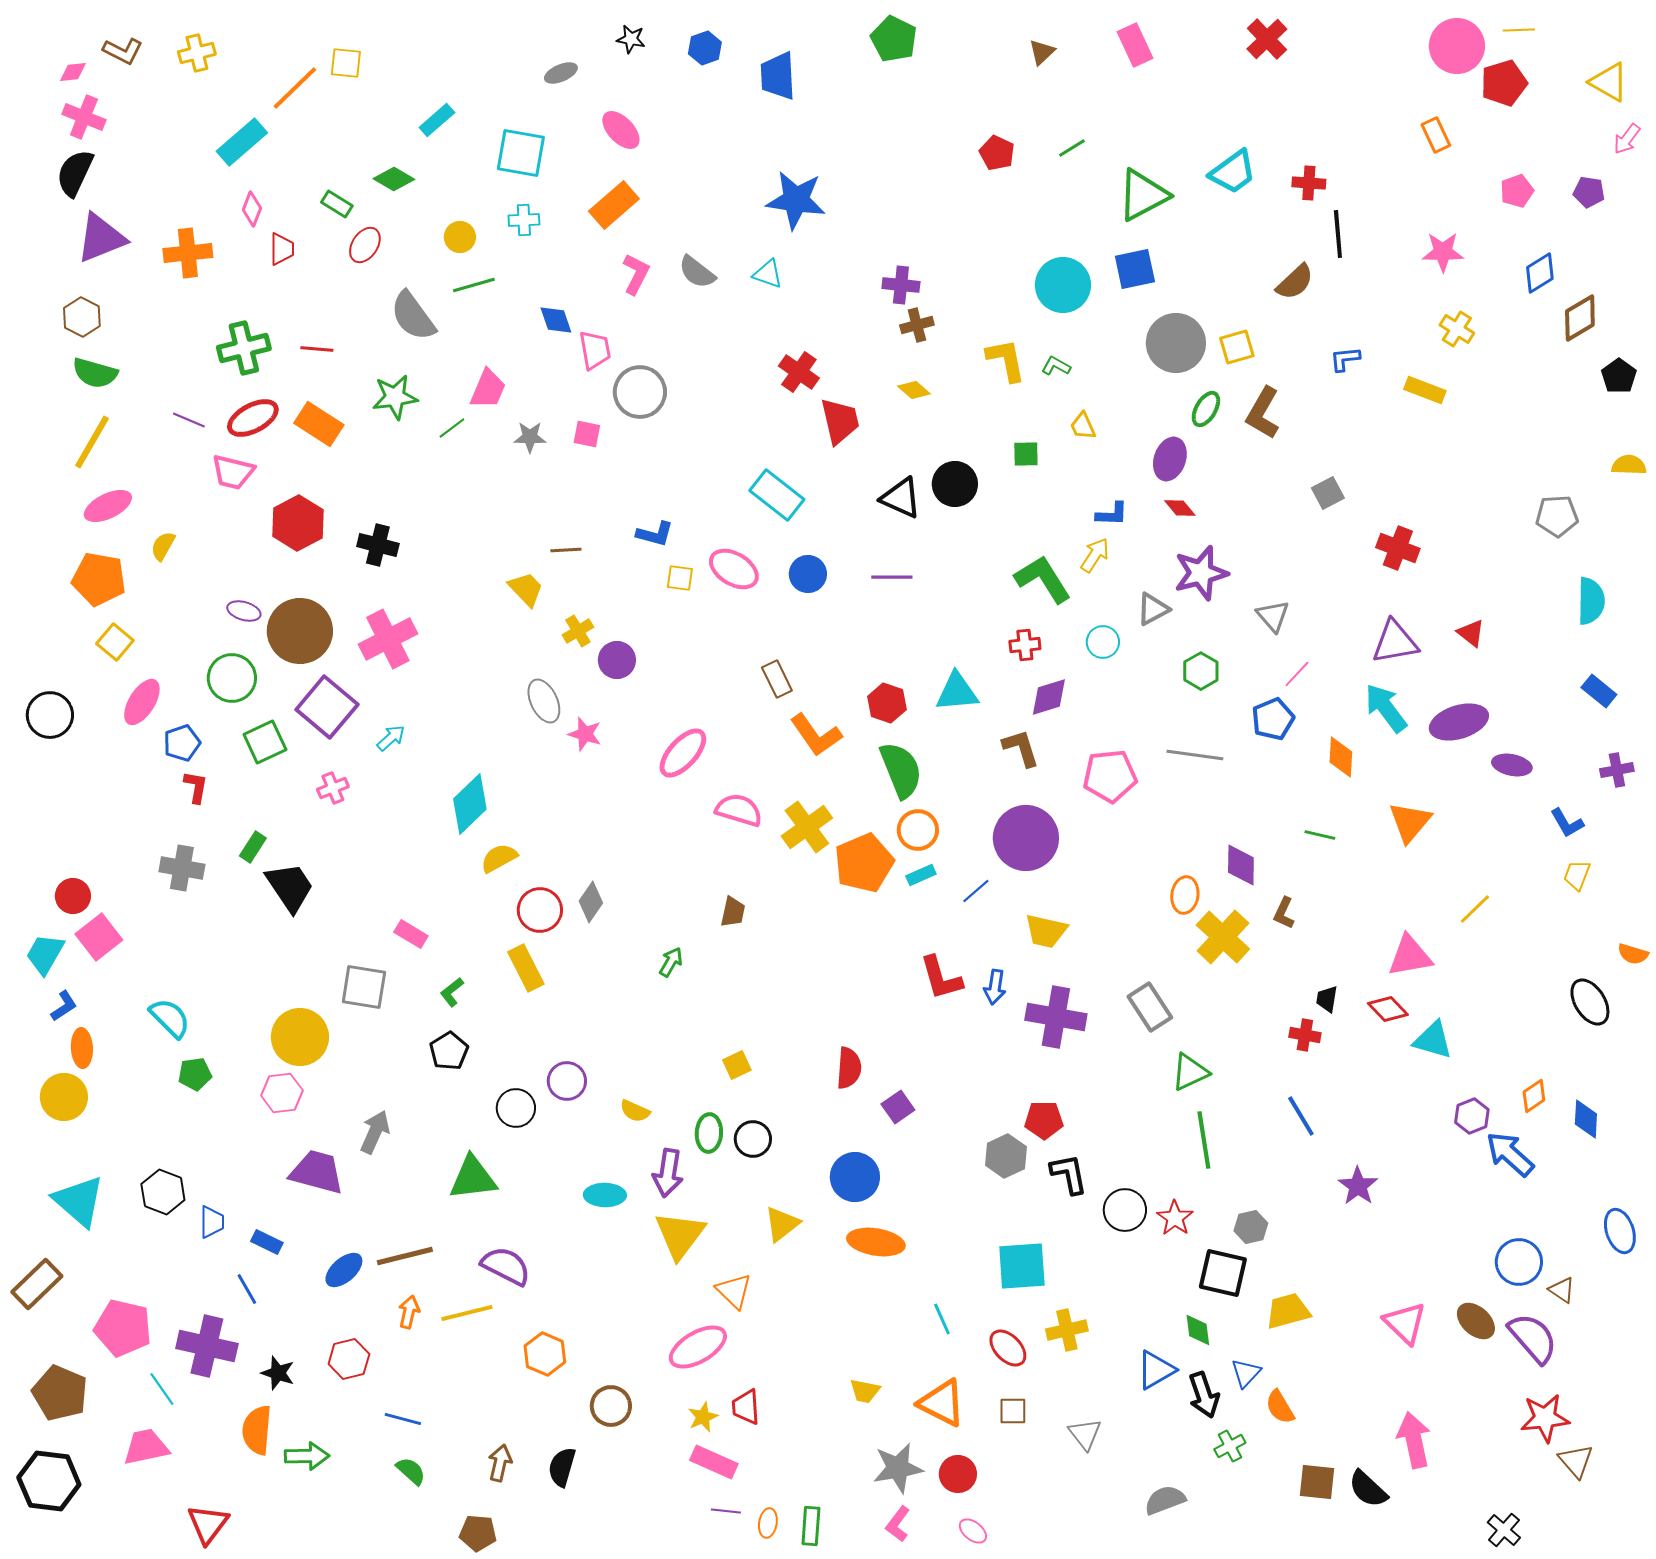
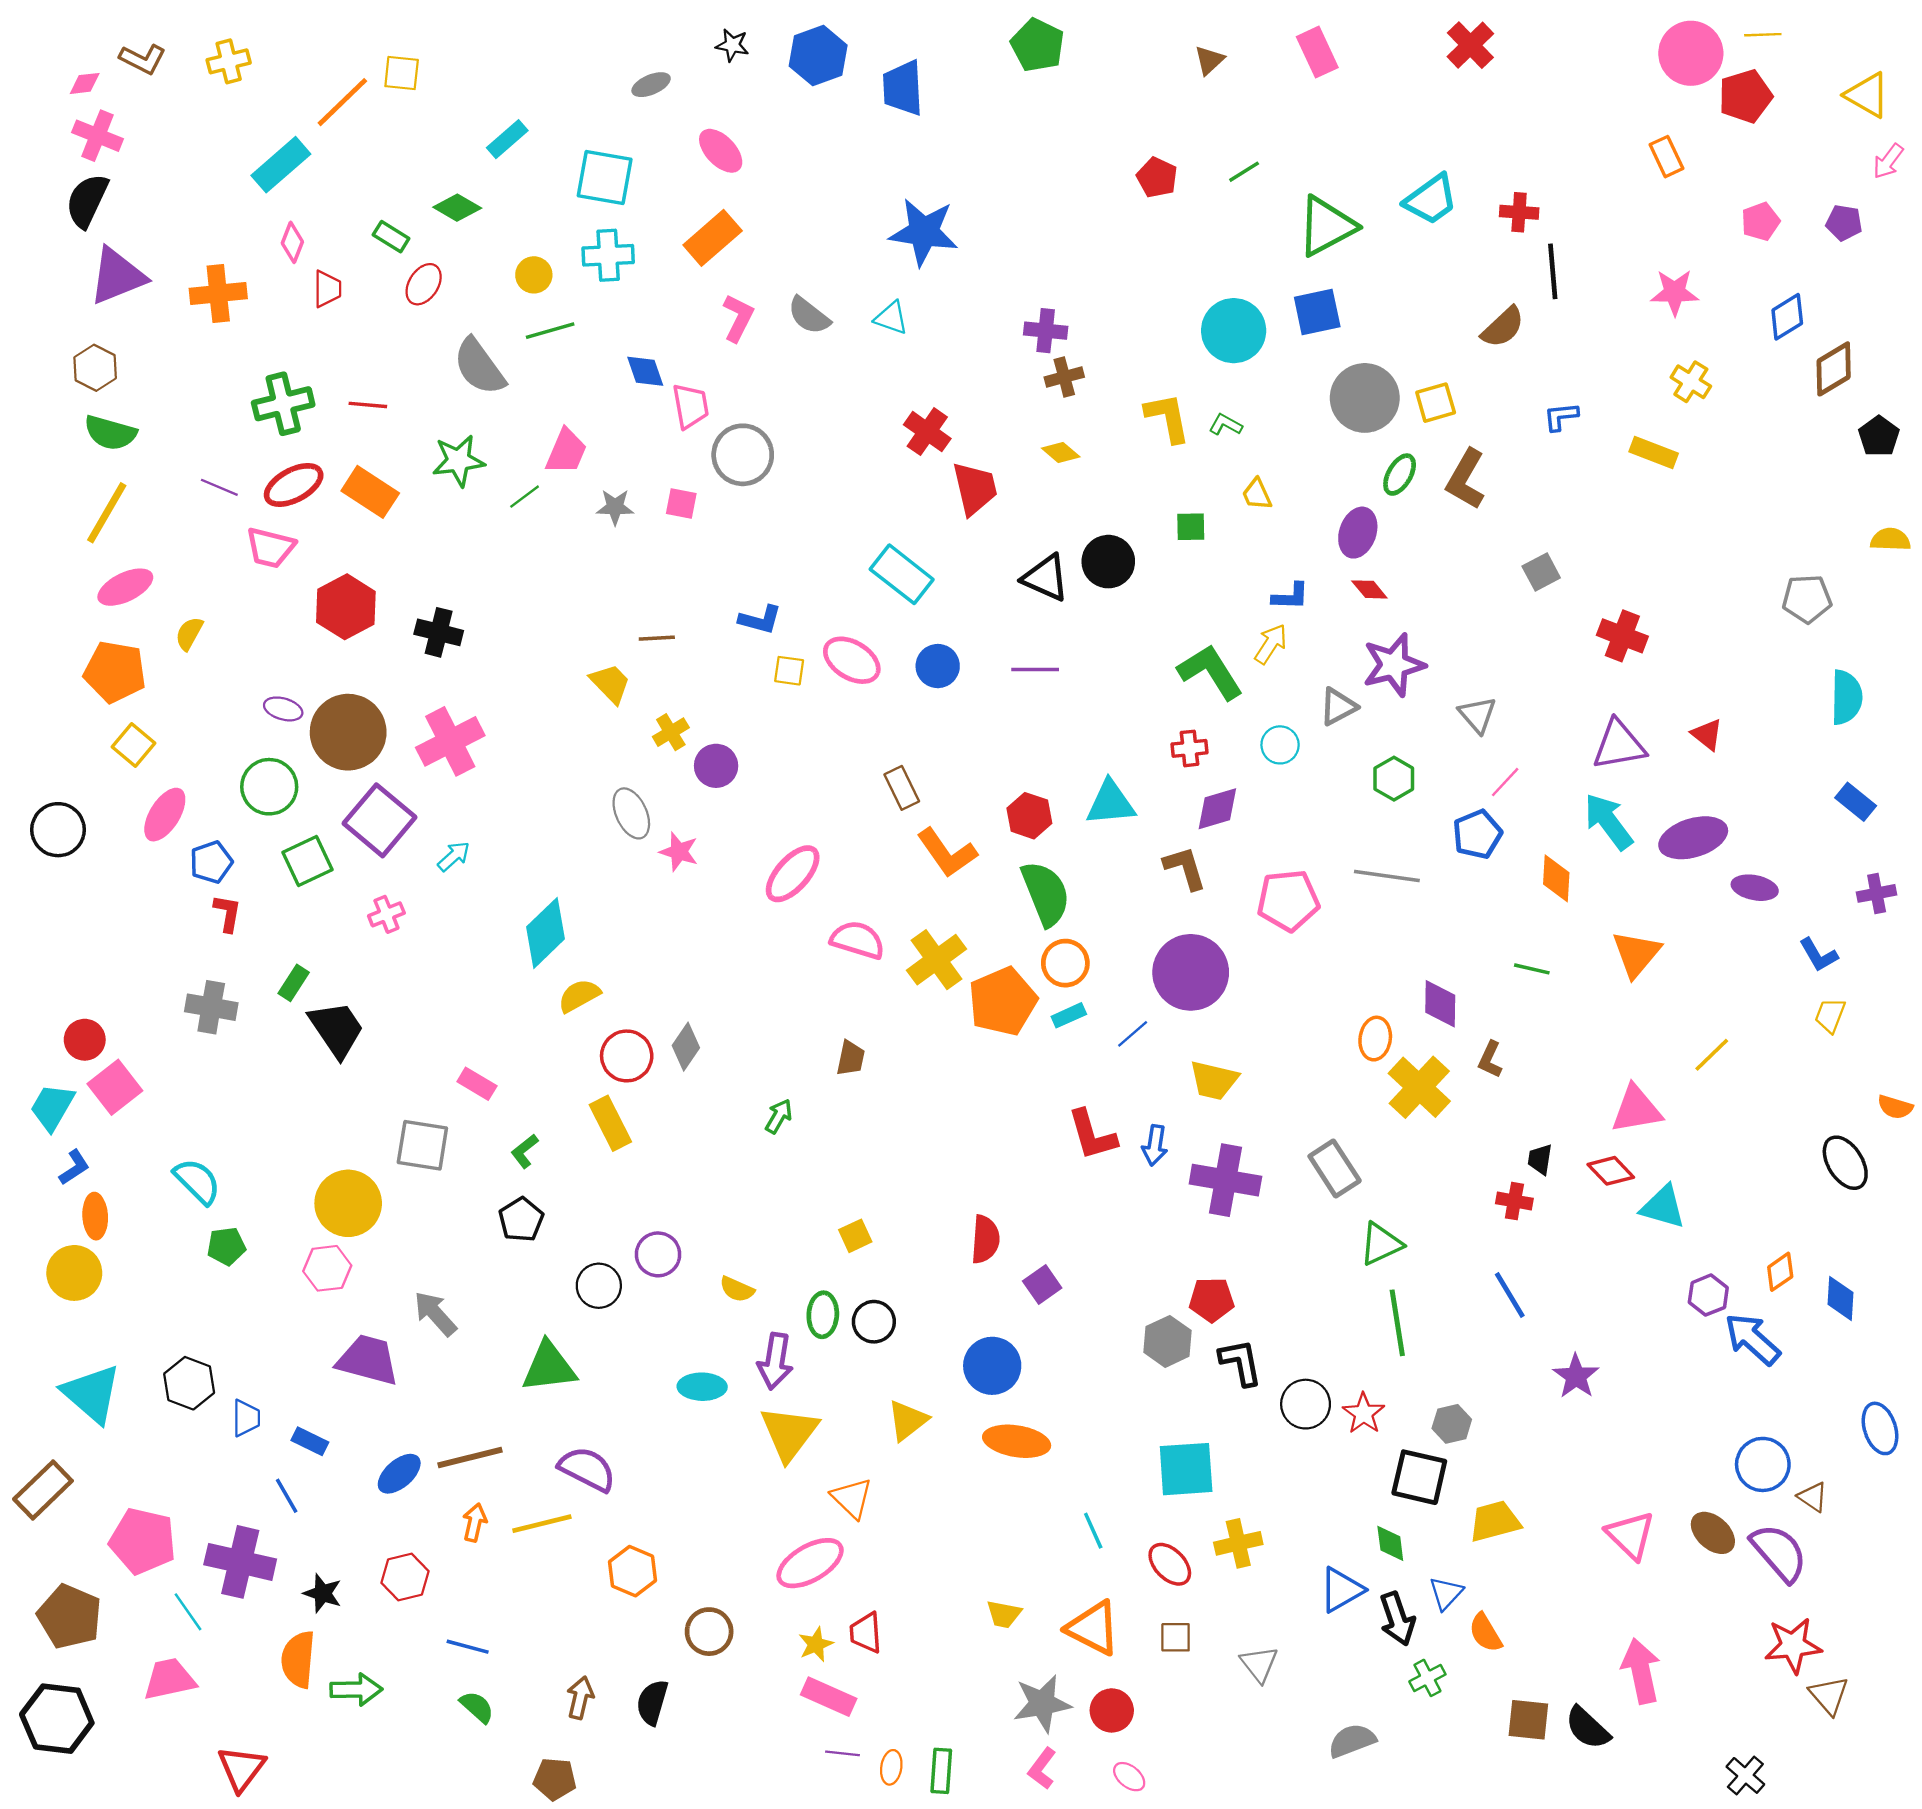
blue hexagon: (705, 48) -> (818, 56), size x1.5
cyan cross: (524, 220) -> (608, 255), size x1.4
gray arrow: (375, 1132) -> (435, 1314), turned -66

